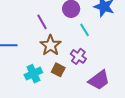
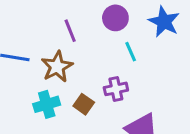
brown star: (51, 45) -> (57, 67), moved
purple cross: (78, 56) -> (116, 89), turned 35

